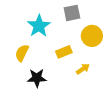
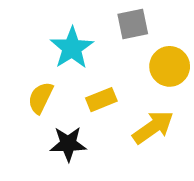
yellow rectangle: (64, 52) -> (101, 100), moved
yellow arrow: (83, 69) -> (153, 127), size x1.6

